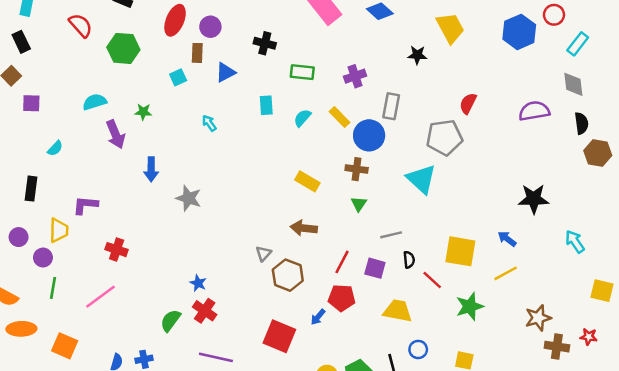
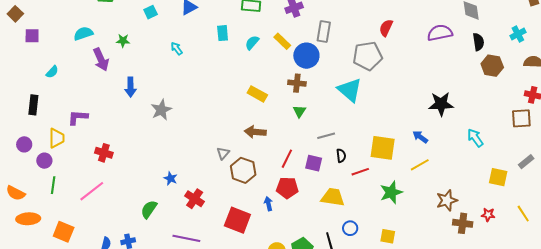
gray star: (189, 198) -> (161, 110), turned 30
red line: (432, 280) -> (360, 172), turned -60
red cross: (205, 311) -> (195, 199), moved
blue arrow: (318, 317) -> (268, 204), turned 128

